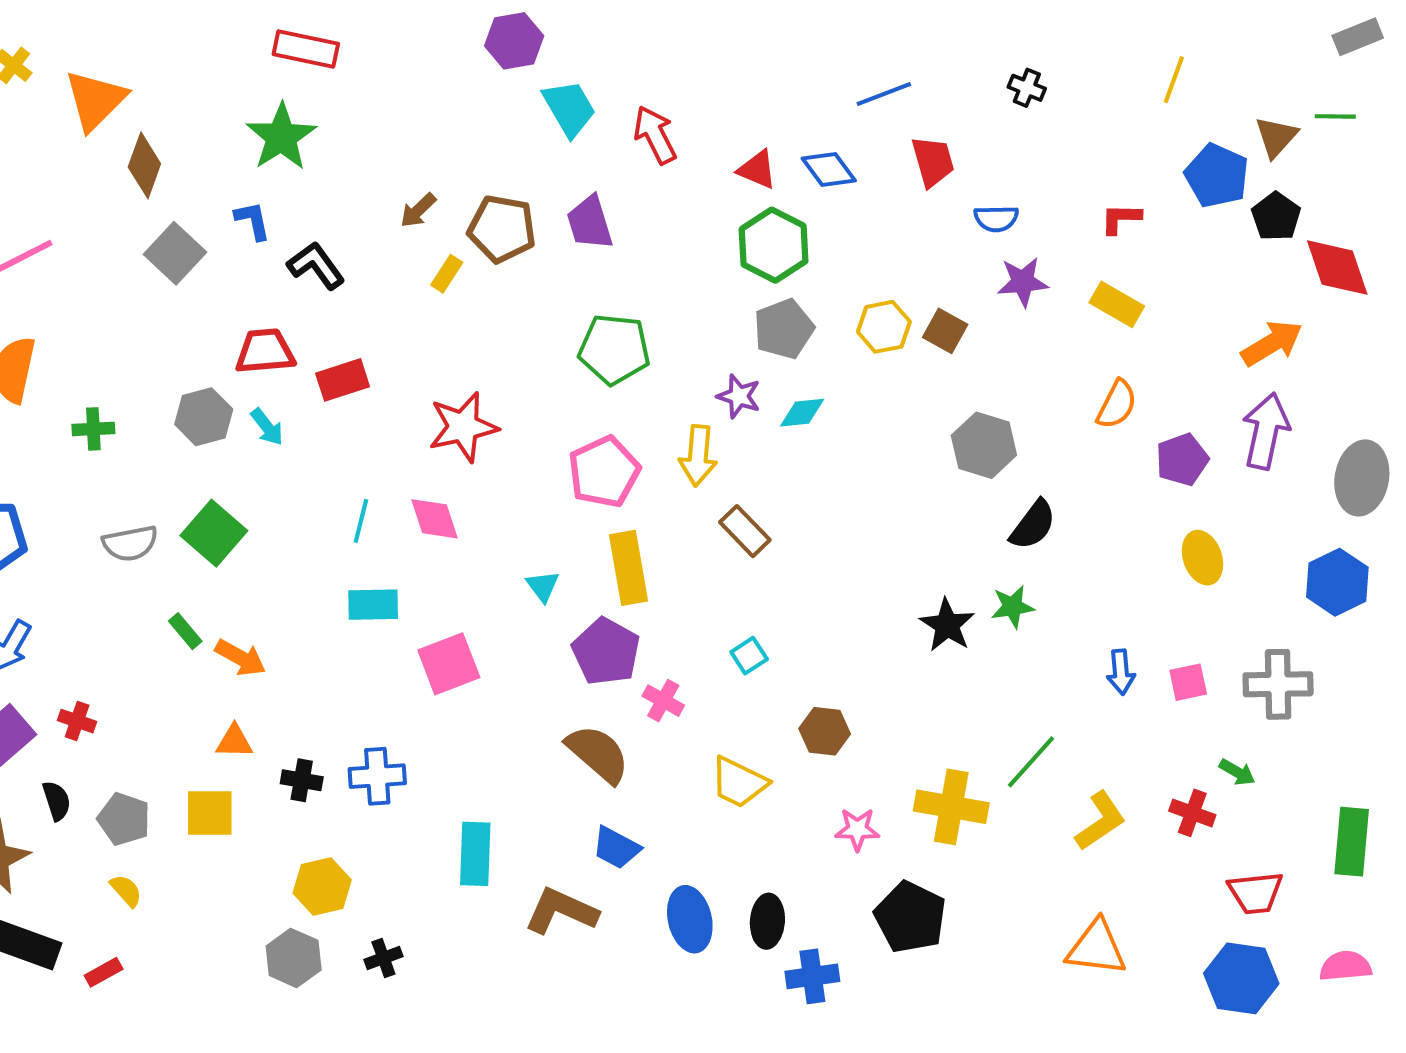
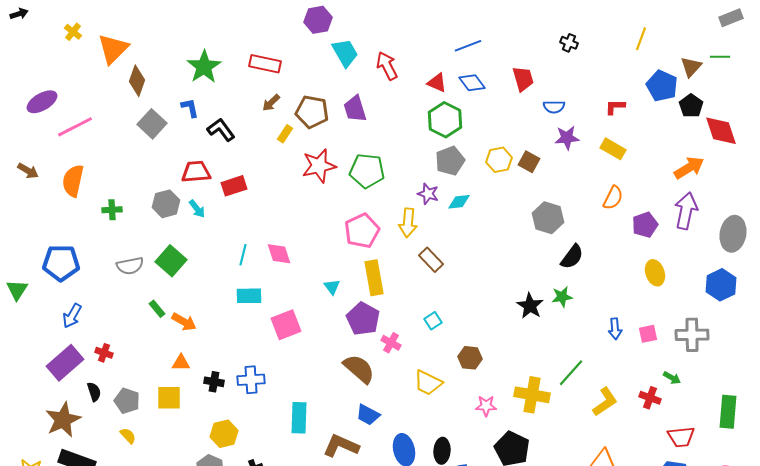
red rectangle: (306, 49) -> (265, 64), moved
blue line: (884, 94) -> (468, 46), moved
red star: (463, 427) -> (319, 166), moved

